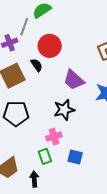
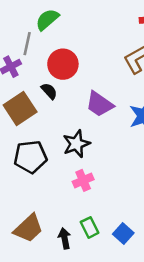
black star: (64, 110) -> (76, 144), moved
green rectangle: (45, 156) -> (90, 227), moved
blue square: (75, 157) -> (123, 234), moved, turned 35

